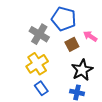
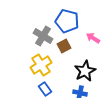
brown square: (72, 44) -> (64, 46), moved

